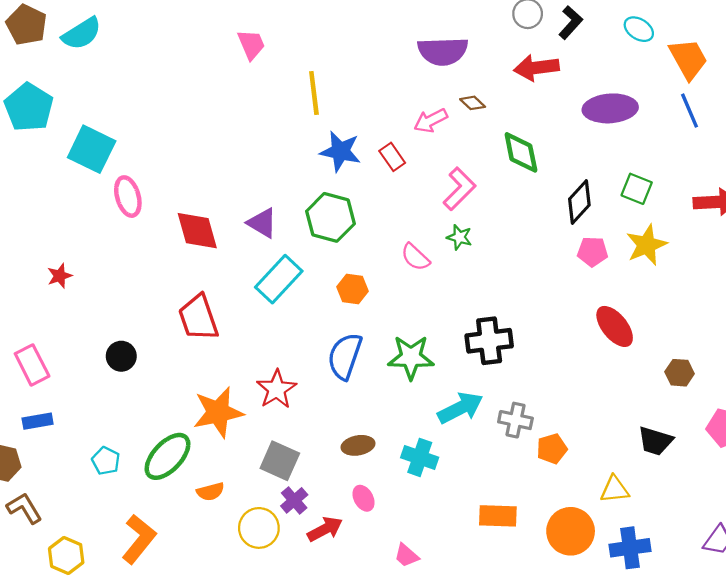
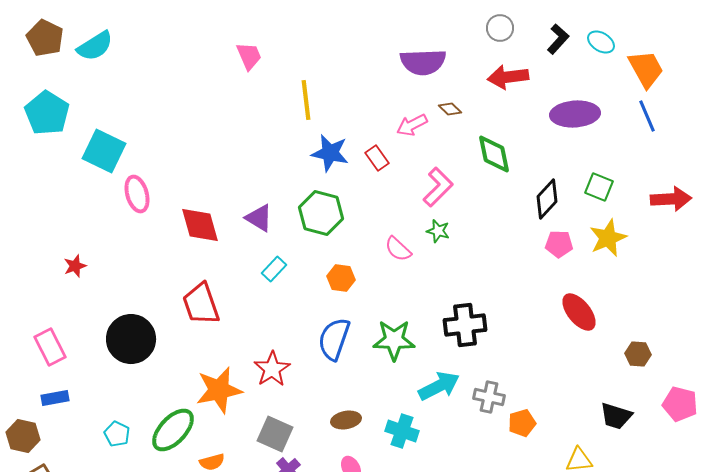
black L-shape: (571, 23) -> (558, 39), moved
cyan rectangle: (279, 279) -> (274, 269), size x0.6
black circle: (121, 356) -> (131, 339), size x1.8

